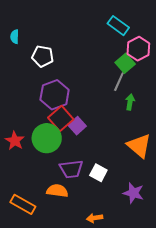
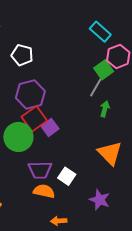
orange semicircle: (57, 191) -> (44, 191), moved

